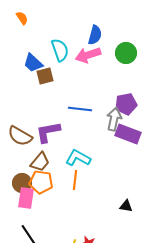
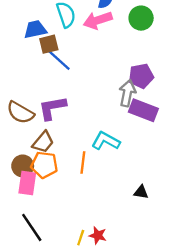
blue trapezoid: (33, 63) -> (35, 29), turned 125
blue line: (80, 109) -> (59, 60), moved, turned 35
cyan L-shape: (78, 158) -> (106, 141), moved

